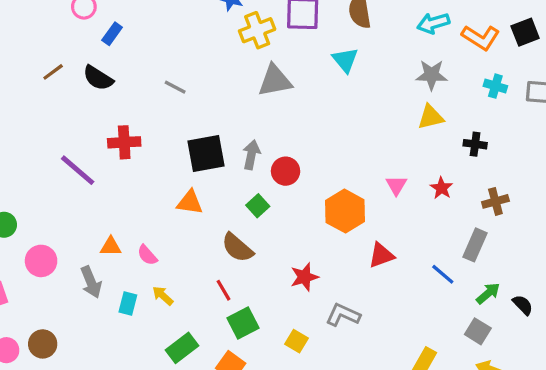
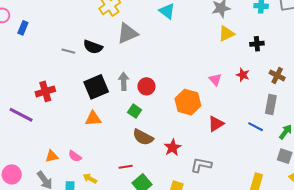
black semicircle: (98, 78) -> (93, 47), moved
brown cross: (495, 201) -> (277, 75), turned -35
brown semicircle: (237, 248) -> (143, 137), moved
red line: (223, 290) -> (126, 167), turned -56

